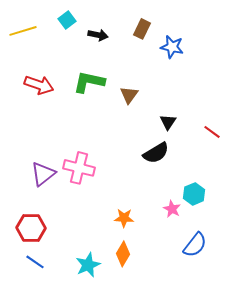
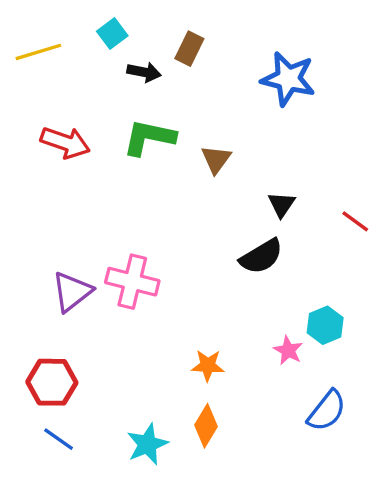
brown rectangle: (142, 29) -> (189, 49), moved
black arrow: (98, 35) -> (144, 72), moved
blue star: (172, 47) -> (288, 79), size x1.4

